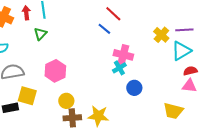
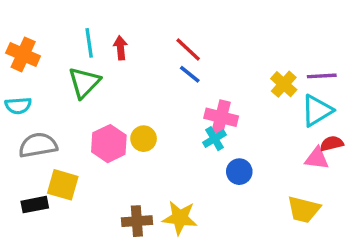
red arrow: (26, 13) -> (120, 48), moved
red line: (113, 14) -> (188, 50), moved
green triangle: (40, 34) -> (84, 83), size x1.5
pink triangle: (189, 86) -> (317, 158), moved
yellow circle: (66, 101) -> (144, 139), moved

